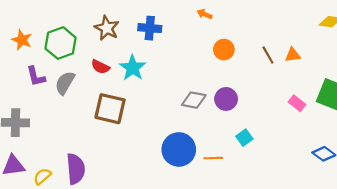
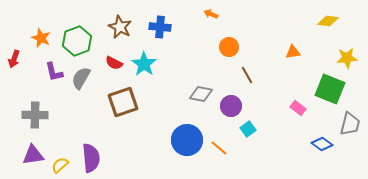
brown line: (268, 55) -> (247, 75), moved
purple circle: (226, 99) -> (231, 106), moved
pink rectangle: (297, 103) -> (298, 108), moved
brown square: (110, 109) -> (123, 102), turned -32
orange line: (213, 158) -> (219, 148), turned 42

